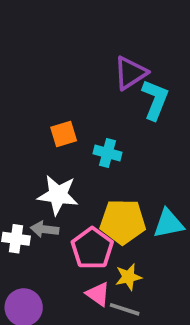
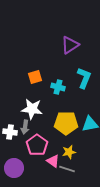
cyan L-shape: (155, 100) -> (84, 78), moved
gray arrow: (45, 229) -> (25, 127), turned -88
pink pentagon: (92, 248) -> (37, 145), moved

